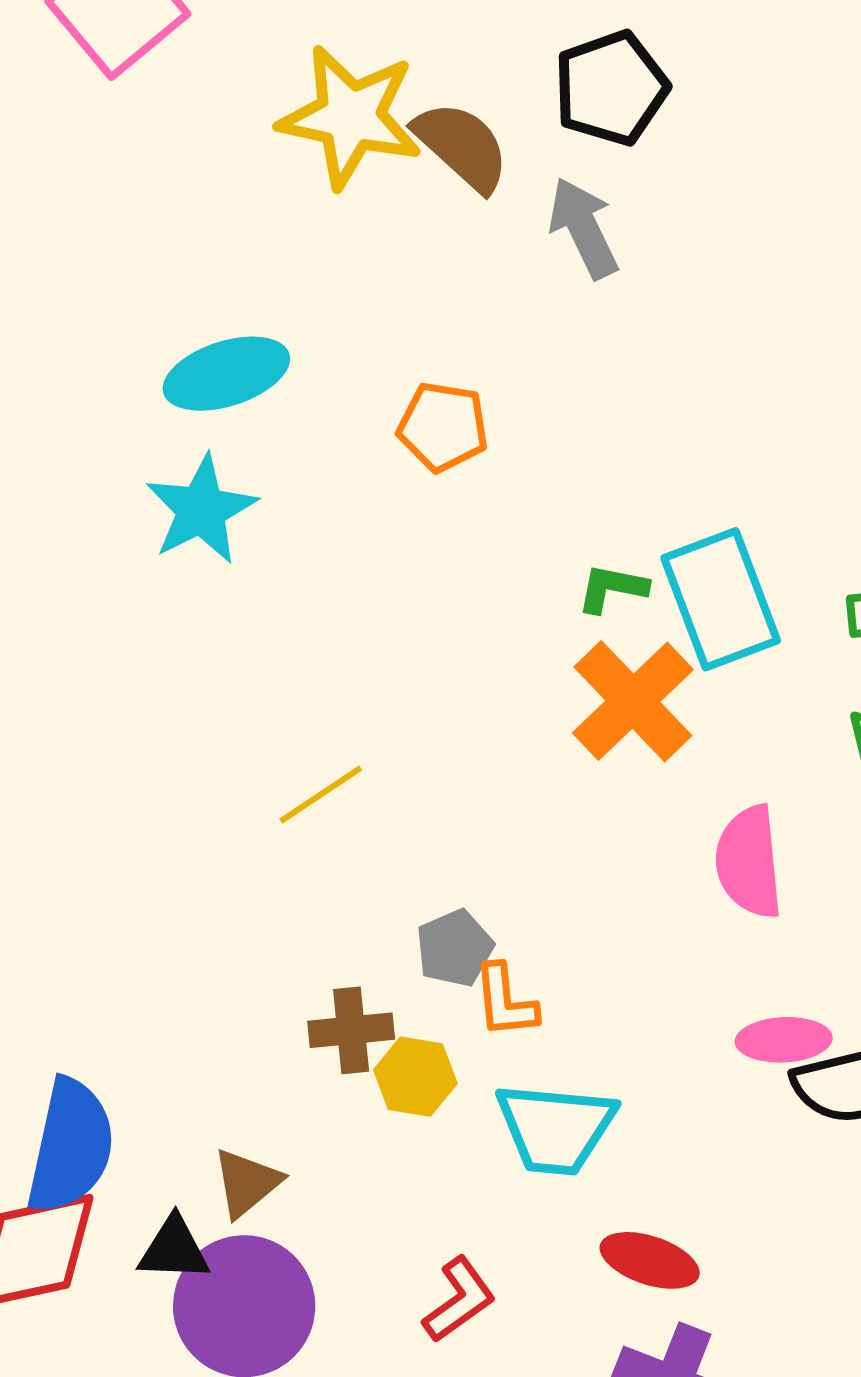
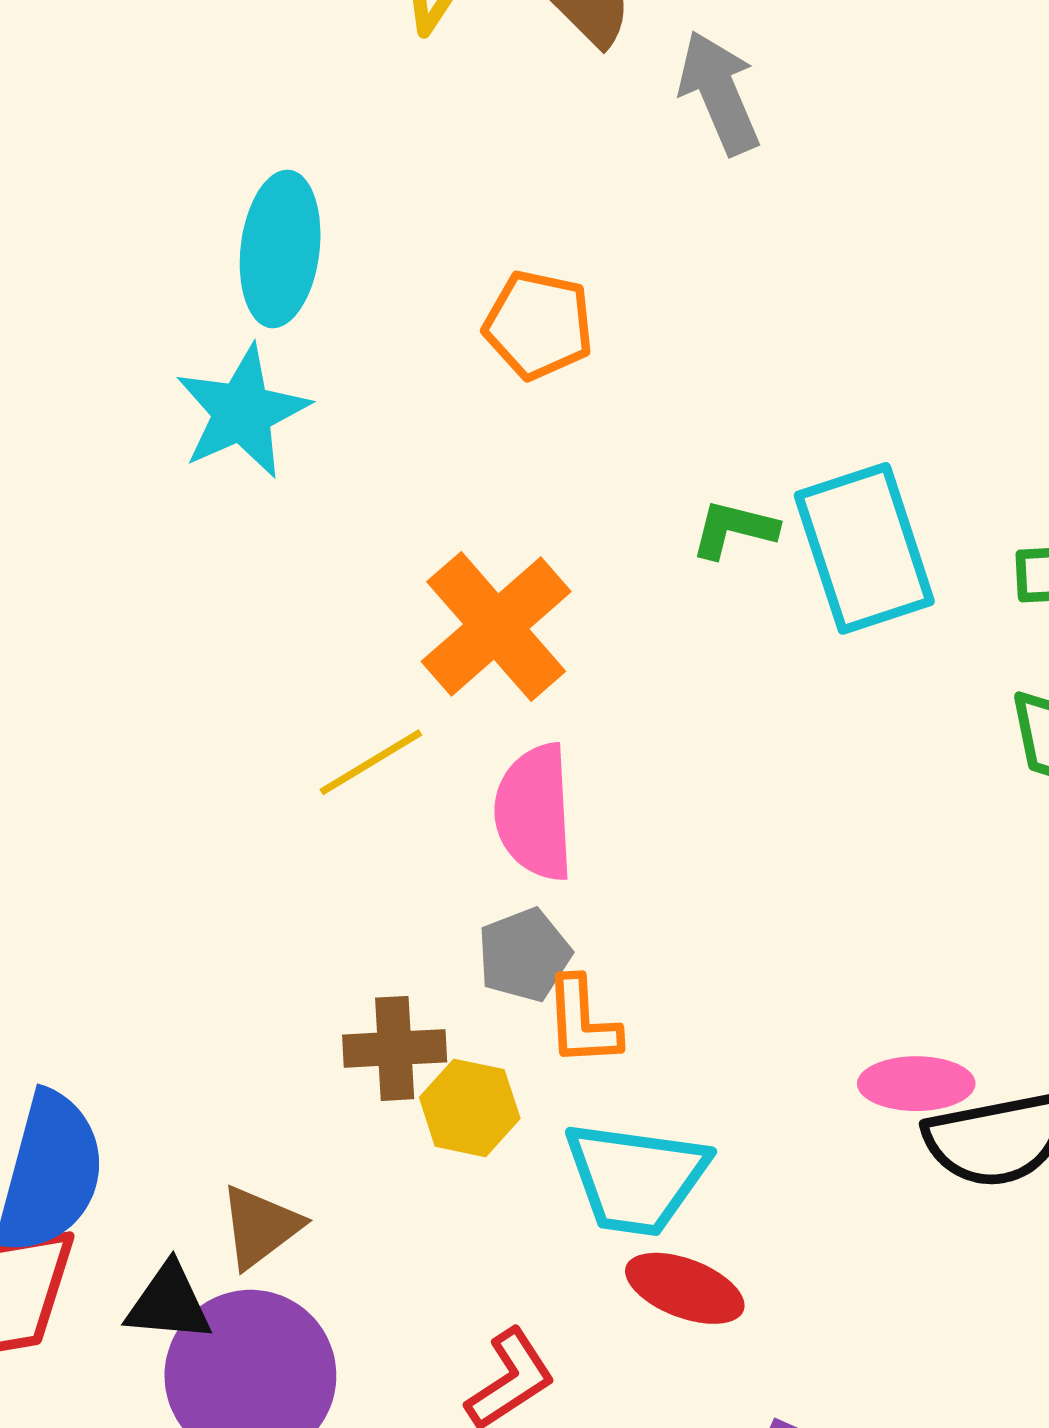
cyan ellipse: (226, 374) -> (280, 249), turned -68
orange cross: (633, 701) -> (496, 626), moved
pink semicircle: (749, 862) -> (534, 812), moved
red ellipse: (650, 1260) -> (685, 1288), moved

